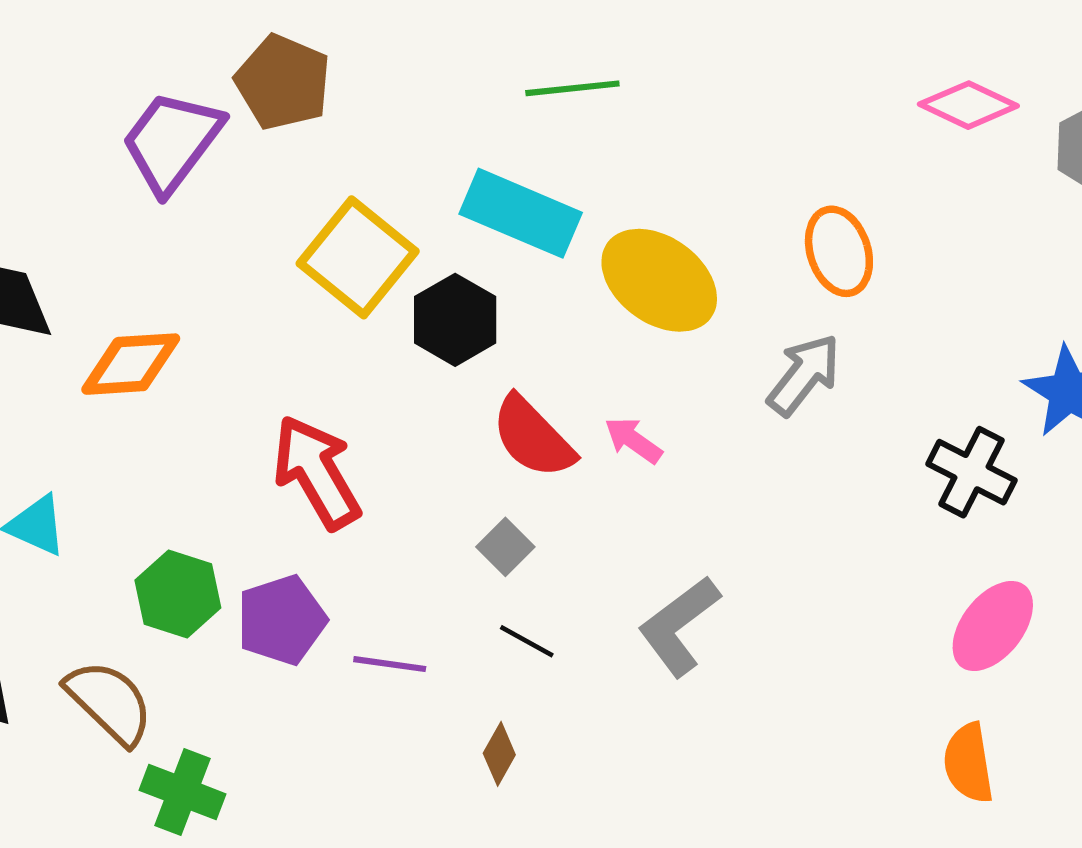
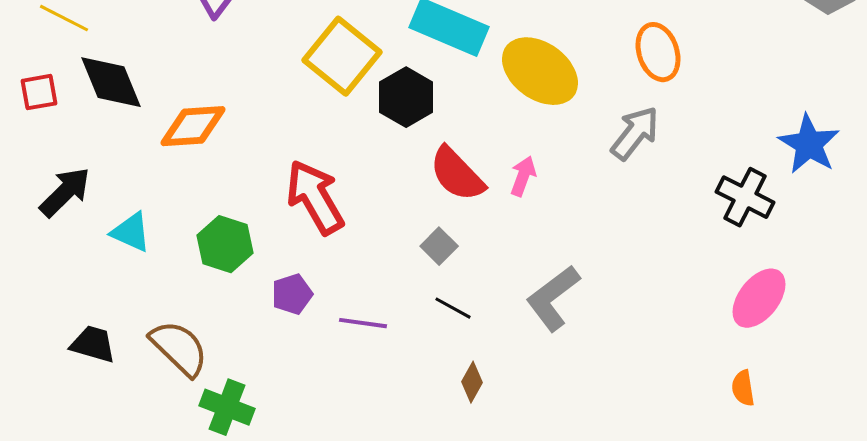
pink arrow: (633, 440) -> (523, 176), turned 75
green hexagon: (178, 594) -> (225, 244), moved
purple pentagon: (281, 620) -> (292, 294), size x0.7
brown diamond: (499, 754) -> (472, 382), moved
orange semicircle: (968, 763) -> (743, 388), size x0.7

